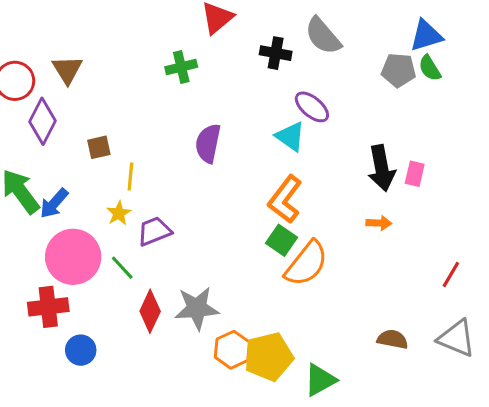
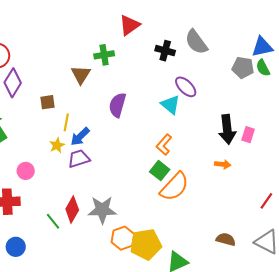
brown triangle: (67, 70) -> (81, 75), moved
orange L-shape: (285, 199) -> (164, 145), size x0.7
blue arrow: (54, 203) -> (80, 137), moved
pink circle: (73, 257) -> (26, 171), size x0.5
green line: (122, 268) -> (53, 221), moved
blue circle: (81, 350) -> (16, 247), moved

